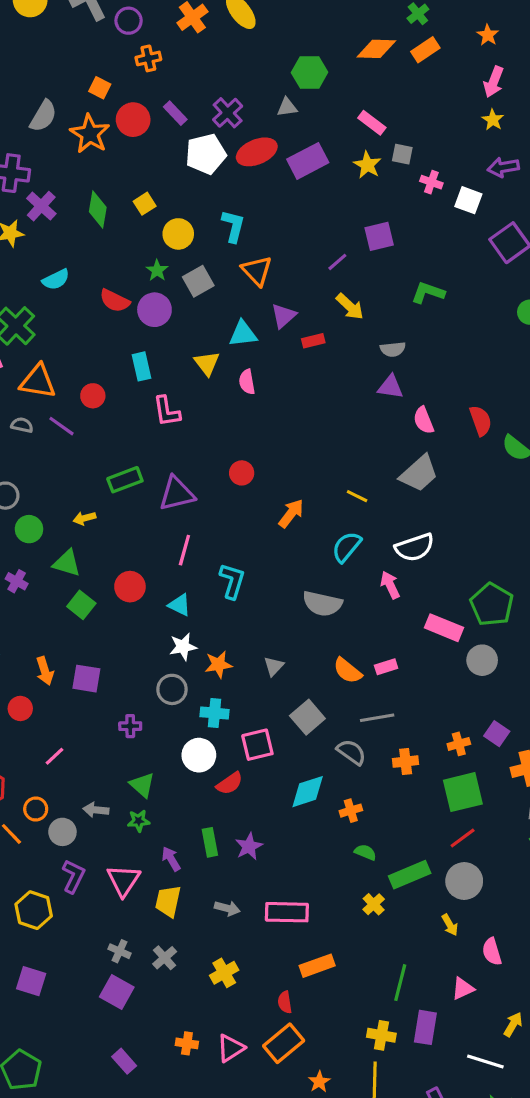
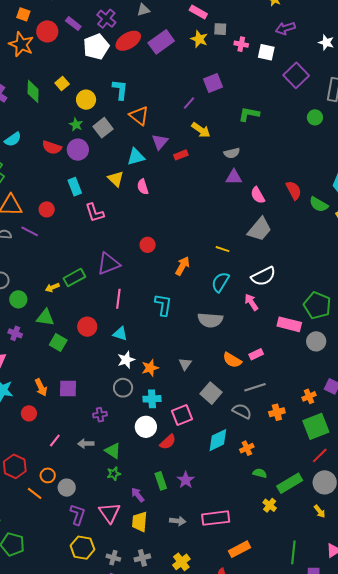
green rectangle: (125, 480) -> (74, 278), moved
cyan L-shape: (232, 581) -> (163, 305), moved
gray arrow: (96, 810) -> (86, 444), moved
yellow hexagon: (34, 910) -> (82, 548), moved
gray cross: (165, 958) -> (142, 558), turned 35

